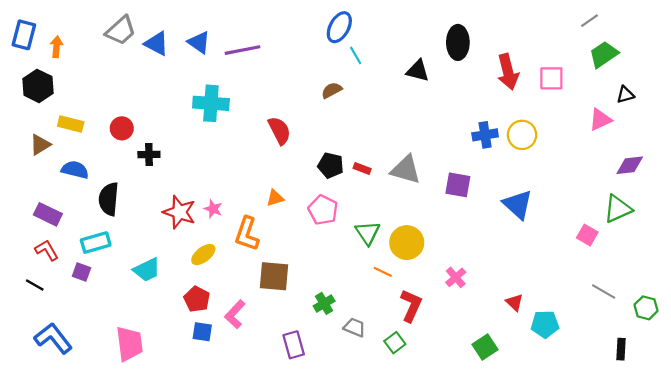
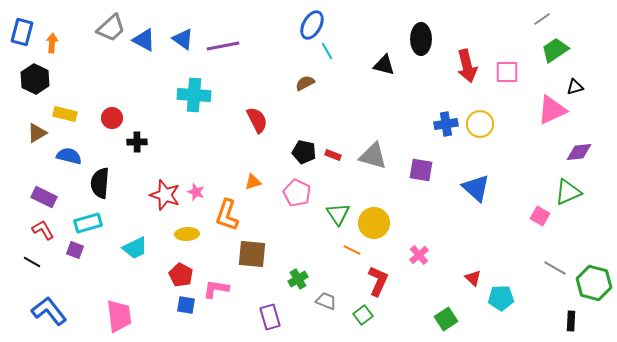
pink triangle: (600, 120) -> (552, 110), size x1.4
yellow ellipse: (203, 255) -> (187, 234), turned 35
green hexagon: (646, 308) -> (594, 283), size x1.6
pink L-shape: (235, 314) -> (216, 289), turned 56

